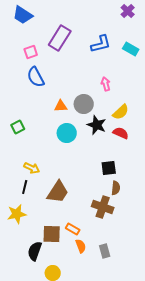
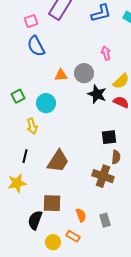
cyan circle: (67, 133) -> (46, 103), moved
yellow arrow: (32, 168) -> (32, 126), moved, turned 49
orange rectangle: (73, 229) -> (73, 236), moved

